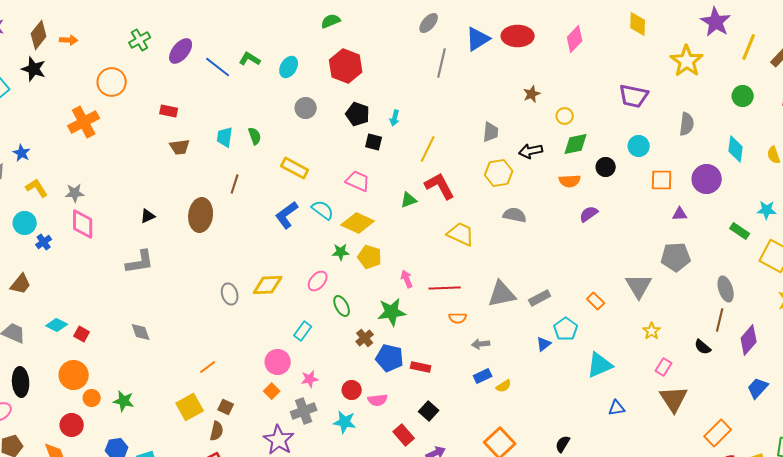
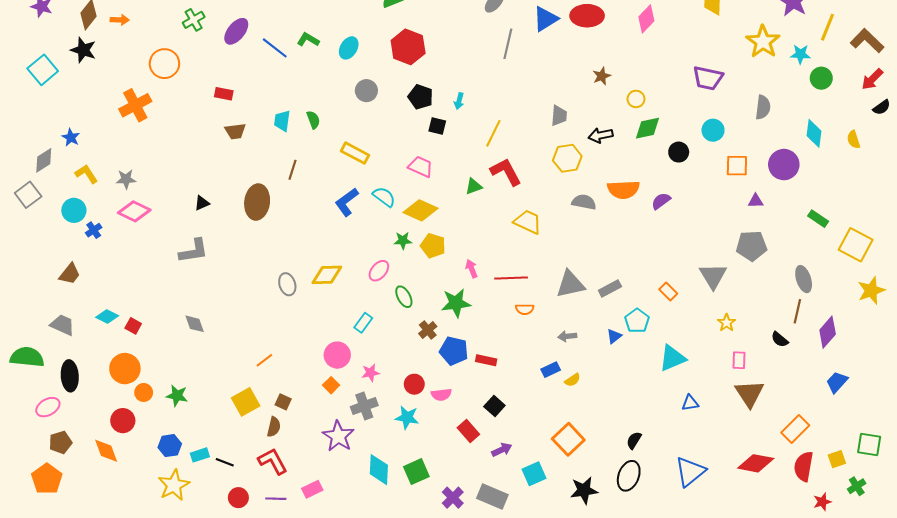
orange semicircle: (570, 181) -> (623, 190), moved, size x1.4
cyan star: (767, 210) -> (800, 54), moved
pink diamond: (83, 224) -> (134, 211), turned -64
gray arrow: (481, 344) -> (567, 336), moved
pink rectangle: (664, 367) -> (739, 360), turned -30

